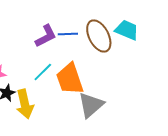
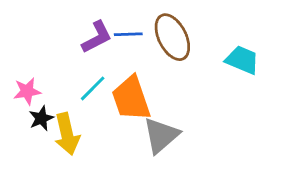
cyan trapezoid: (127, 30) -> (242, 60), moved

